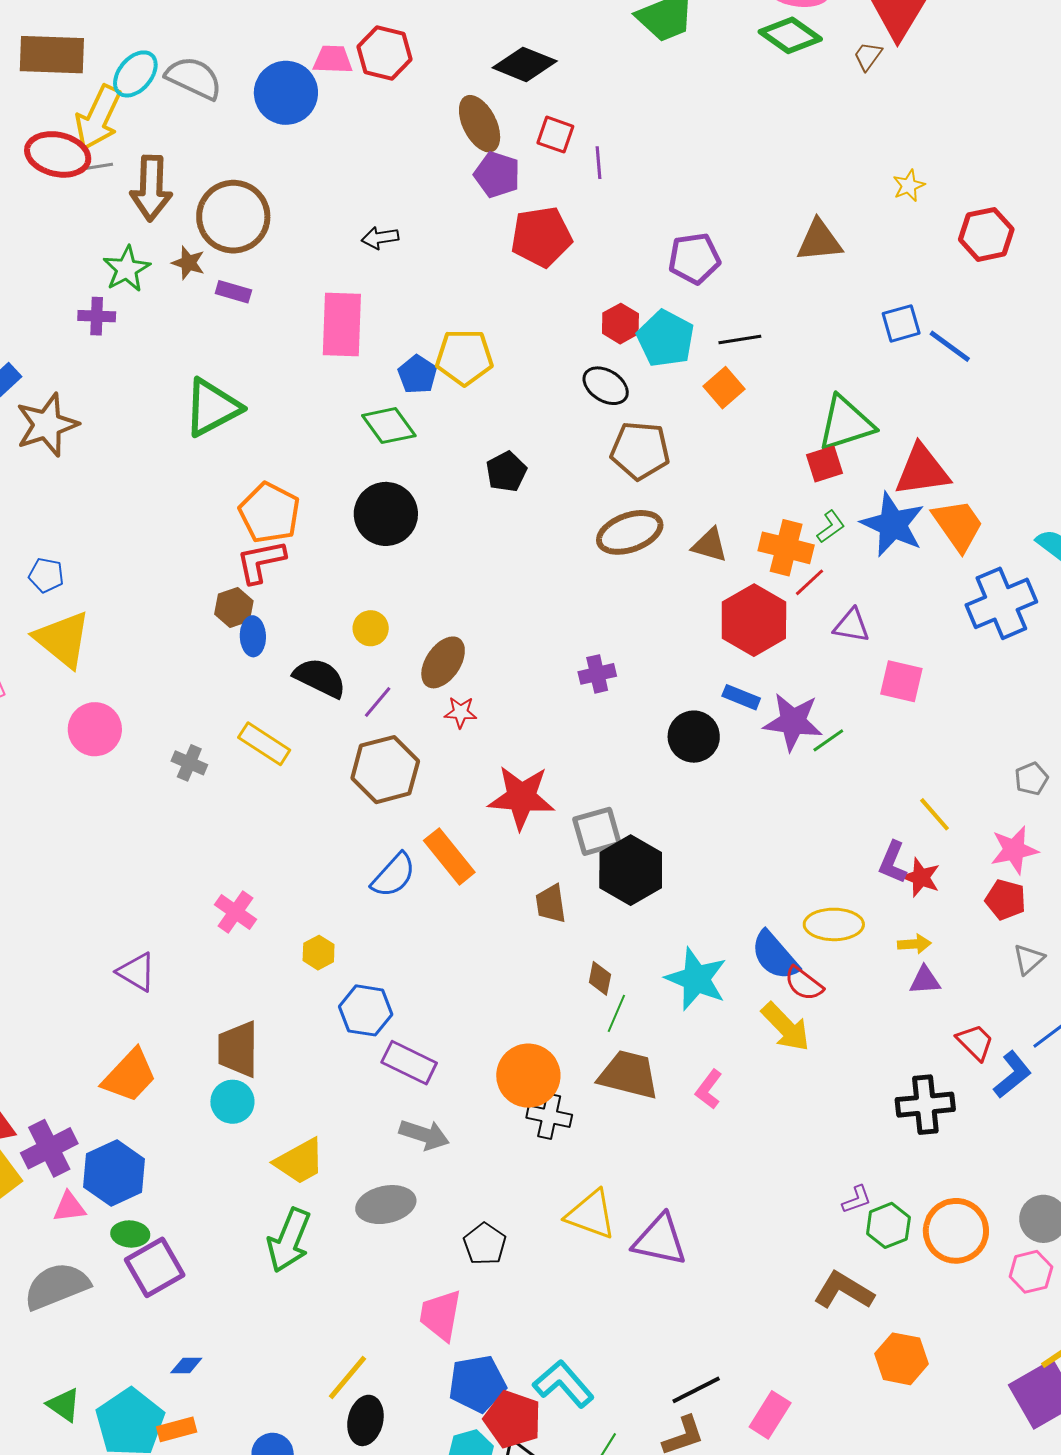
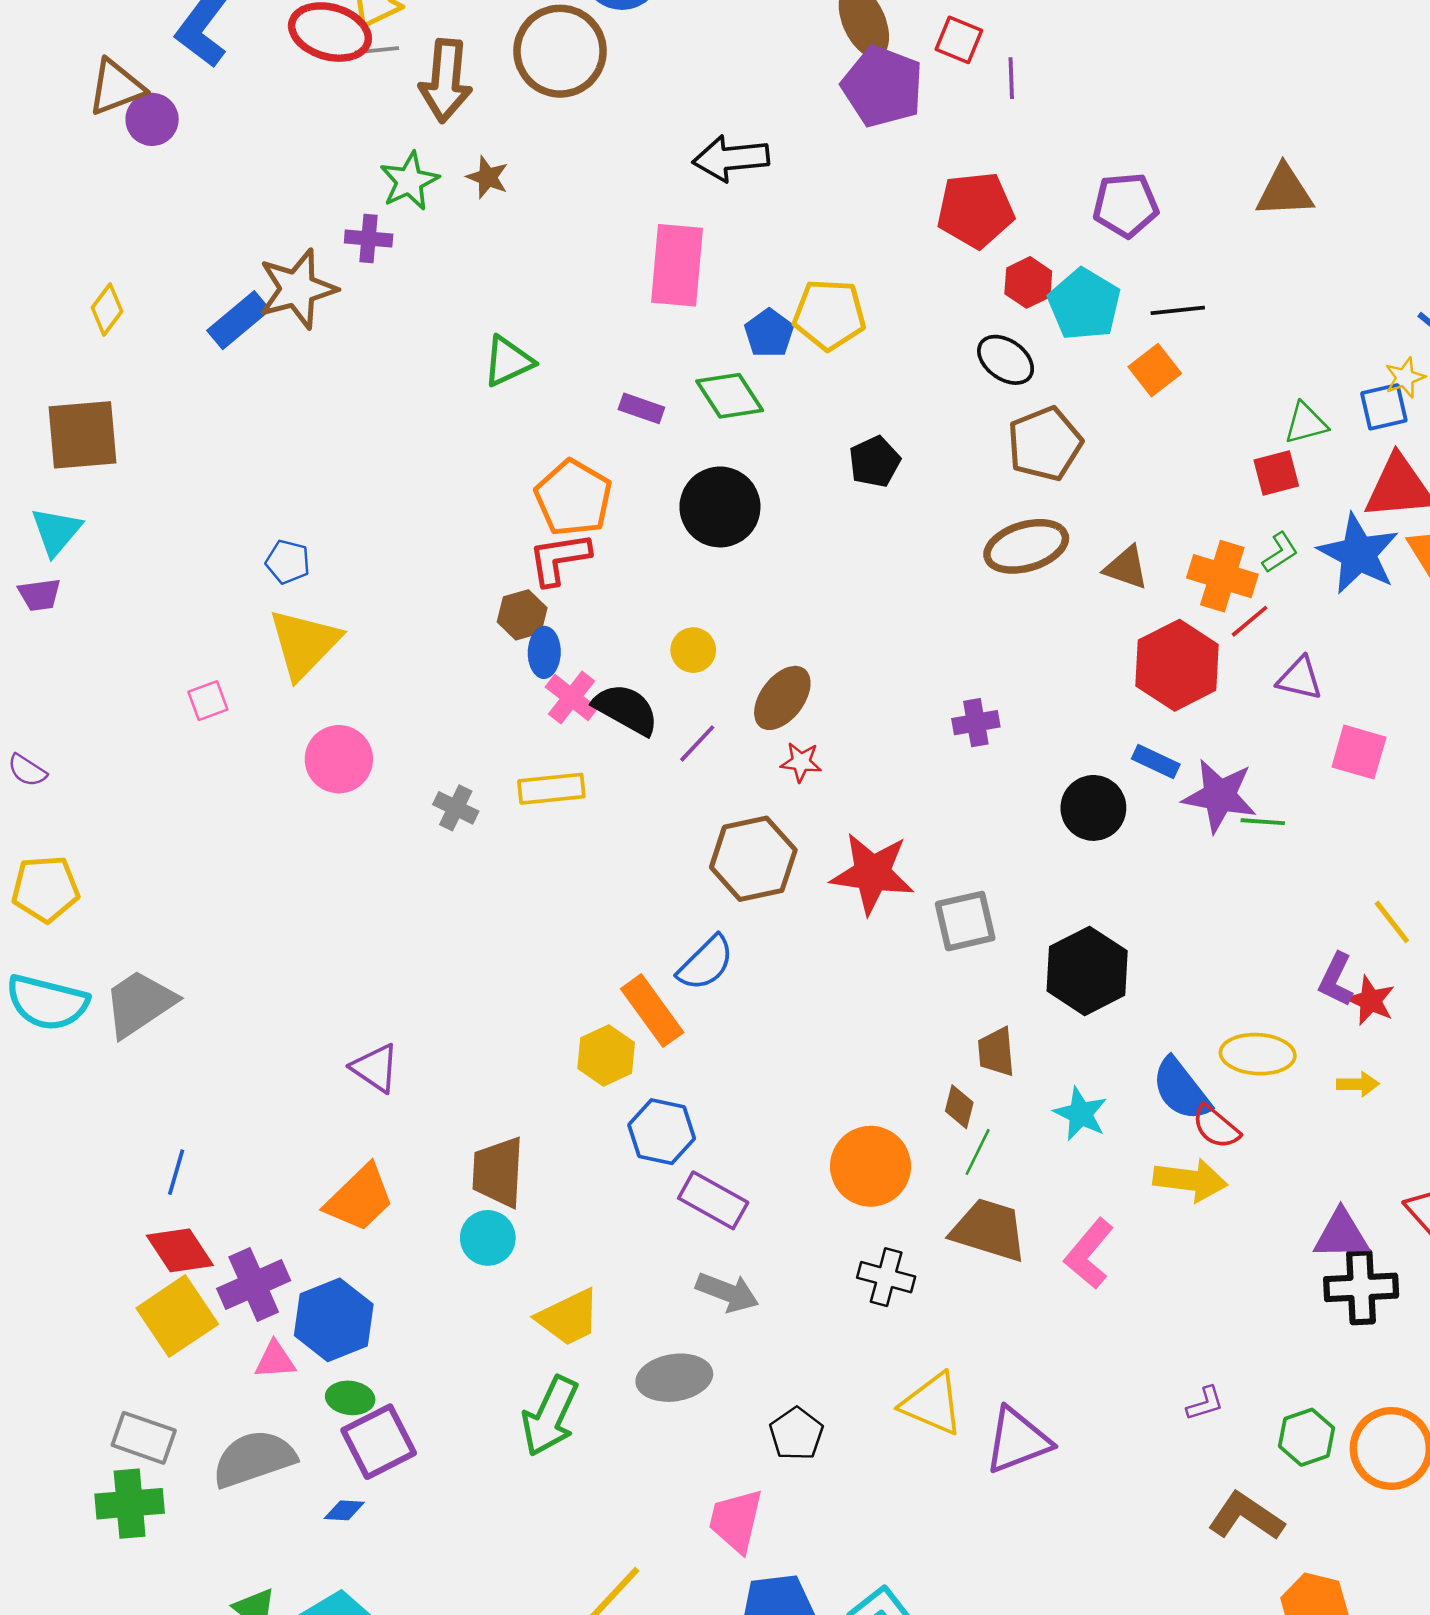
purple pentagon: (497, 175) -> (883, 86), size x1.4
yellow star: (909, 186) -> (1405, 378), moved
brown circle: (233, 217) -> (560, 51), moved
red pentagon: (541, 237) -> (975, 210), moved
black arrow: (380, 238) -> (731, 158), size x1.6
purple rectangle: (233, 292) -> (641, 408), moved
blue square: (901, 323) -> (1384, 407), moved
green triangle: (212, 408) -> (508, 361), size x0.7
green triangle: (846, 423) -> (1306, 423), size x0.6
brown star: (47, 425) -> (297, 289), moved
brown pentagon: (640, 451) -> (1045, 444), turned -30
yellow triangle: (63, 639) -> (304, 644), turned 32
green line: (828, 740) -> (1263, 822), turned 36
yellow rectangle: (264, 744) -> (551, 789), turned -42
brown hexagon: (385, 770) -> (753, 859), moved
orange rectangle: (449, 856) -> (652, 1011), moved
black hexagon: (631, 870) -> (1087, 971), moved
brown trapezoid: (551, 904) -> (996, 1052), moved
pink cross: (236, 912) -> (571, 697), moved
yellow hexagon: (319, 953) -> (606, 1056), size x1.4
cyan star: (696, 979) -> (1081, 1114), size x0.7
purple triangle: (925, 980) -> (1341, 1235), moved, size x1.4
yellow arrow: (786, 1027) -> (1190, 1180), turned -42
orange circle: (528, 1076) -> (871, 1166), moved
pink L-shape: (709, 1089) -> (1089, 1254), size x1.4
purple L-shape: (857, 1200) -> (1205, 1403), moved
purple triangle: (660, 1240) -> (1017, 1440), turned -36
blue diamond: (186, 1365) -> (344, 1510), moved

